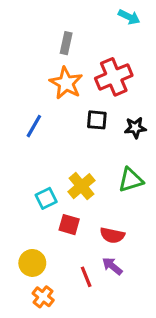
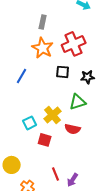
green triangle: (131, 180) -> (78, 102), moved
red semicircle: (112, 235) -> (73, 129), moved
yellow circle: (32, 263) -> (12, 165), moved
purple arrow: (112, 266) -> (73, 180), moved, turned -96

